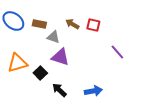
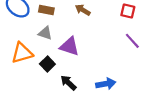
red square: (93, 25) -> (128, 11), moved
gray triangle: (53, 37) -> (45, 33), moved

